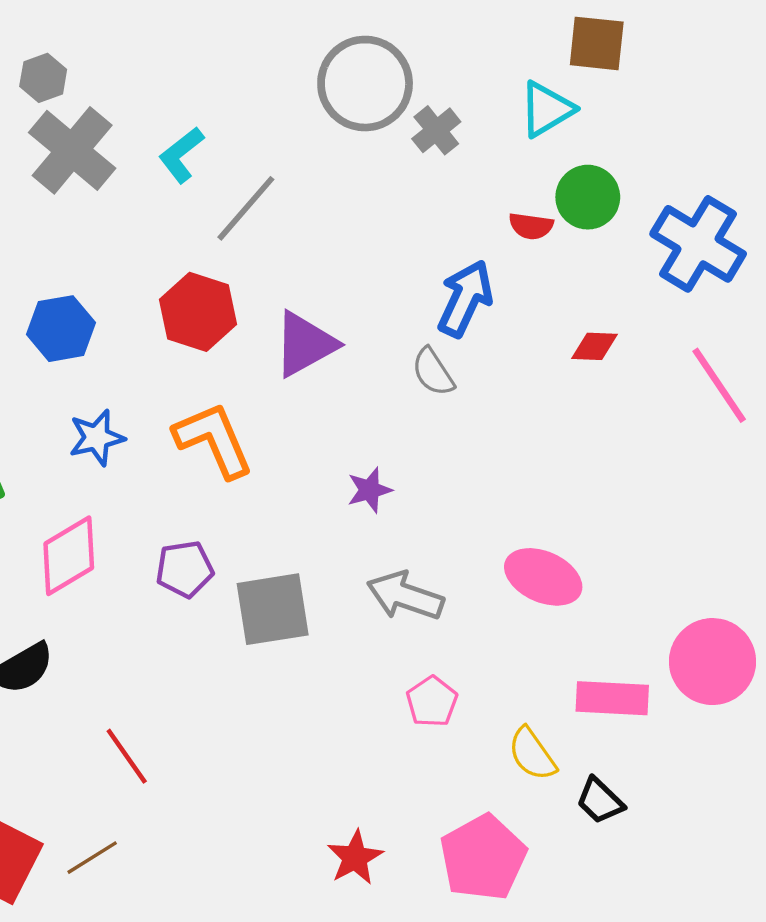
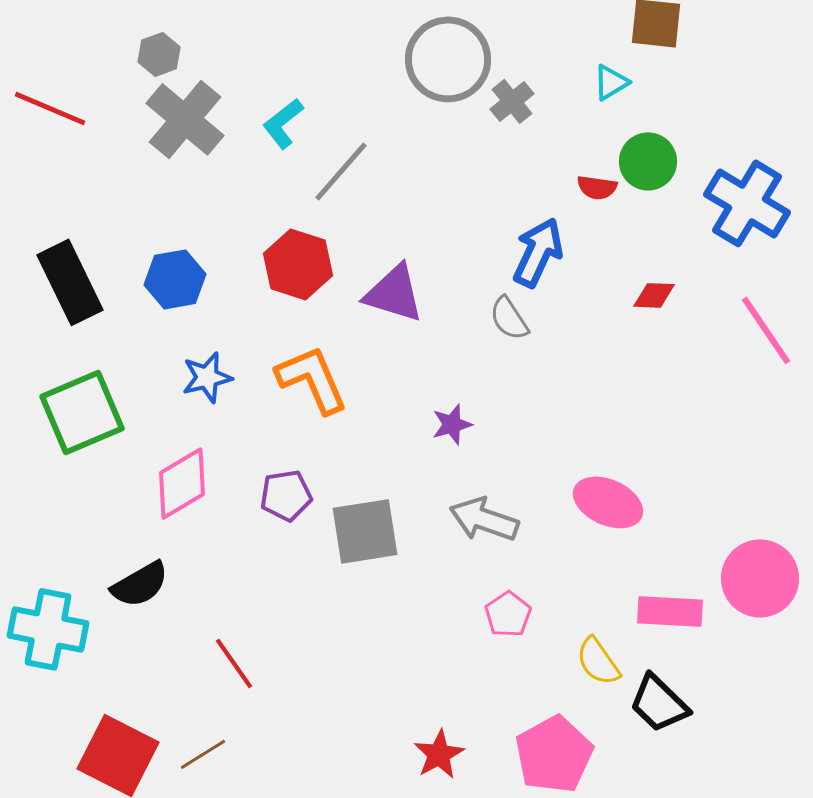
cyan triangle: (547, 109) -> (611, 82), size x0.7
purple triangle: (305, 344) -> (394, 293), turned 46
black trapezoid: (600, 801) -> (659, 703), size x1.4

